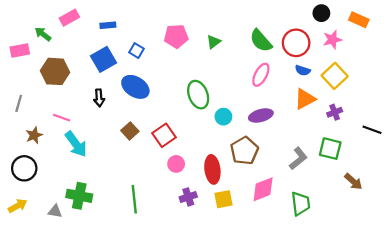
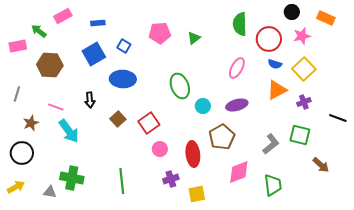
green semicircle: (261, 41) -> (240, 24), moved, turned 40
blue ellipse: (135, 87) -> (123, 79), turned -30
black arrow: (99, 98) -> (90, 100), moved
yellow square: (223, 199) -> (197, 194), moved

